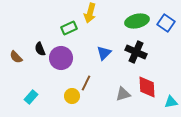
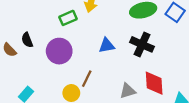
black semicircle: (40, 49) -> (27, 40), moved
blue triangle: (104, 53) -> (107, 46), turned 35

